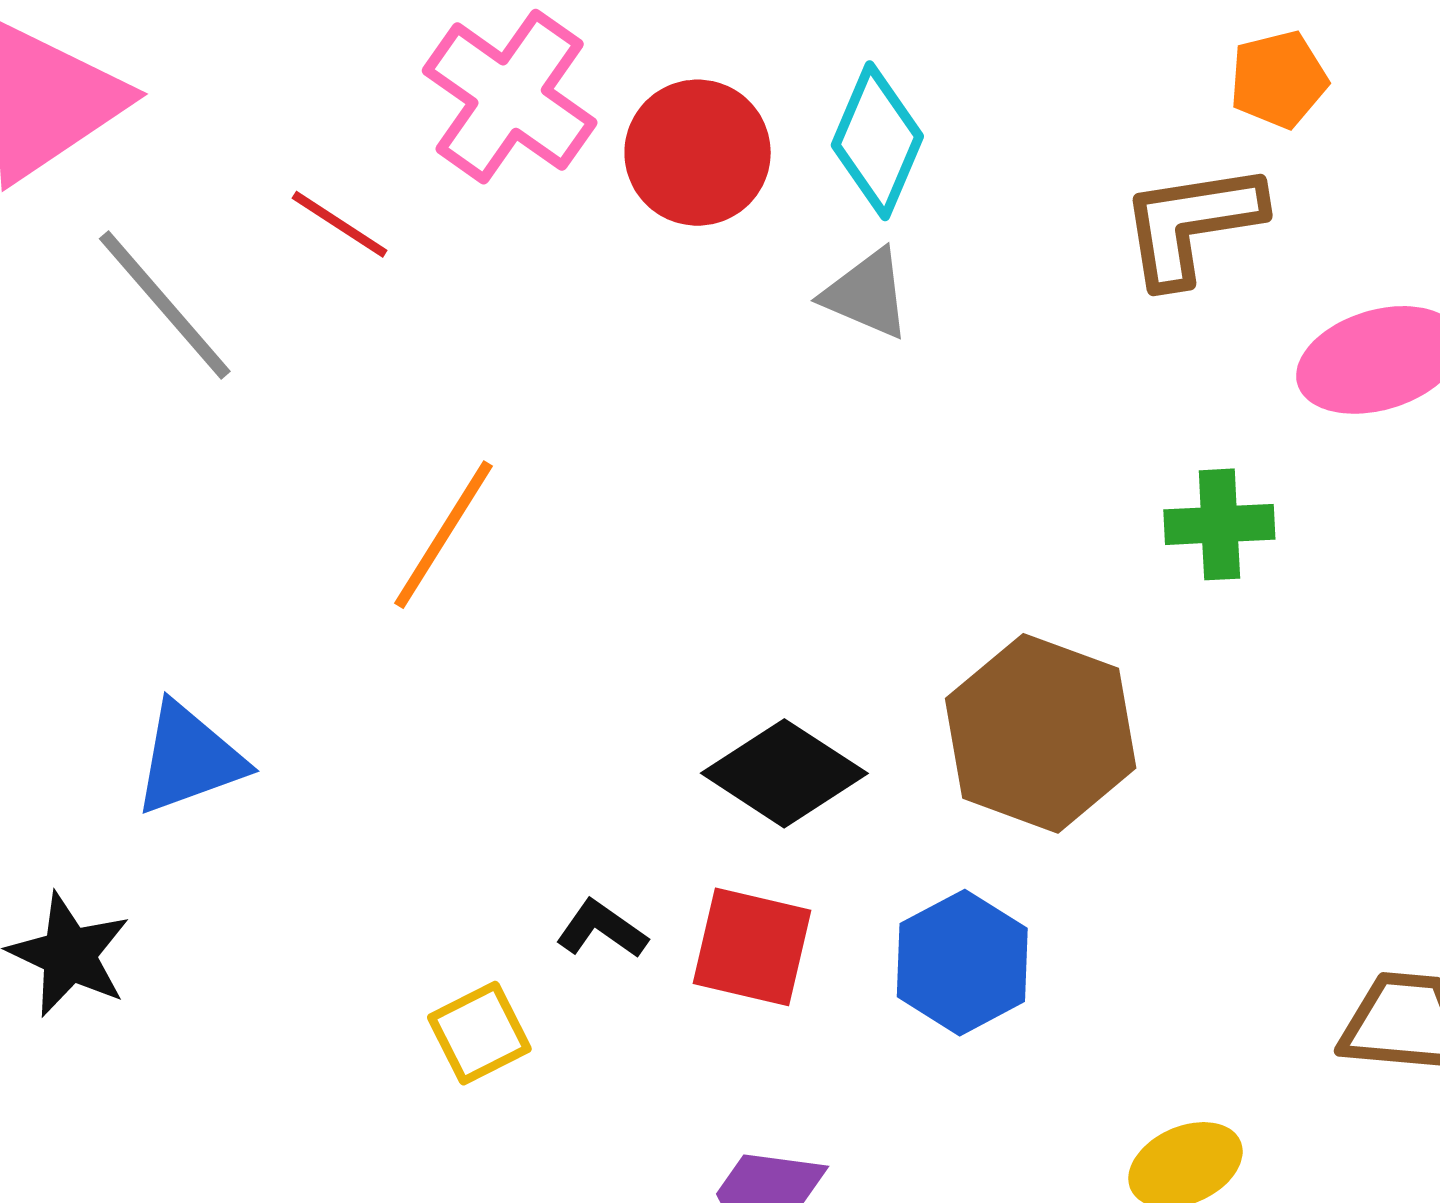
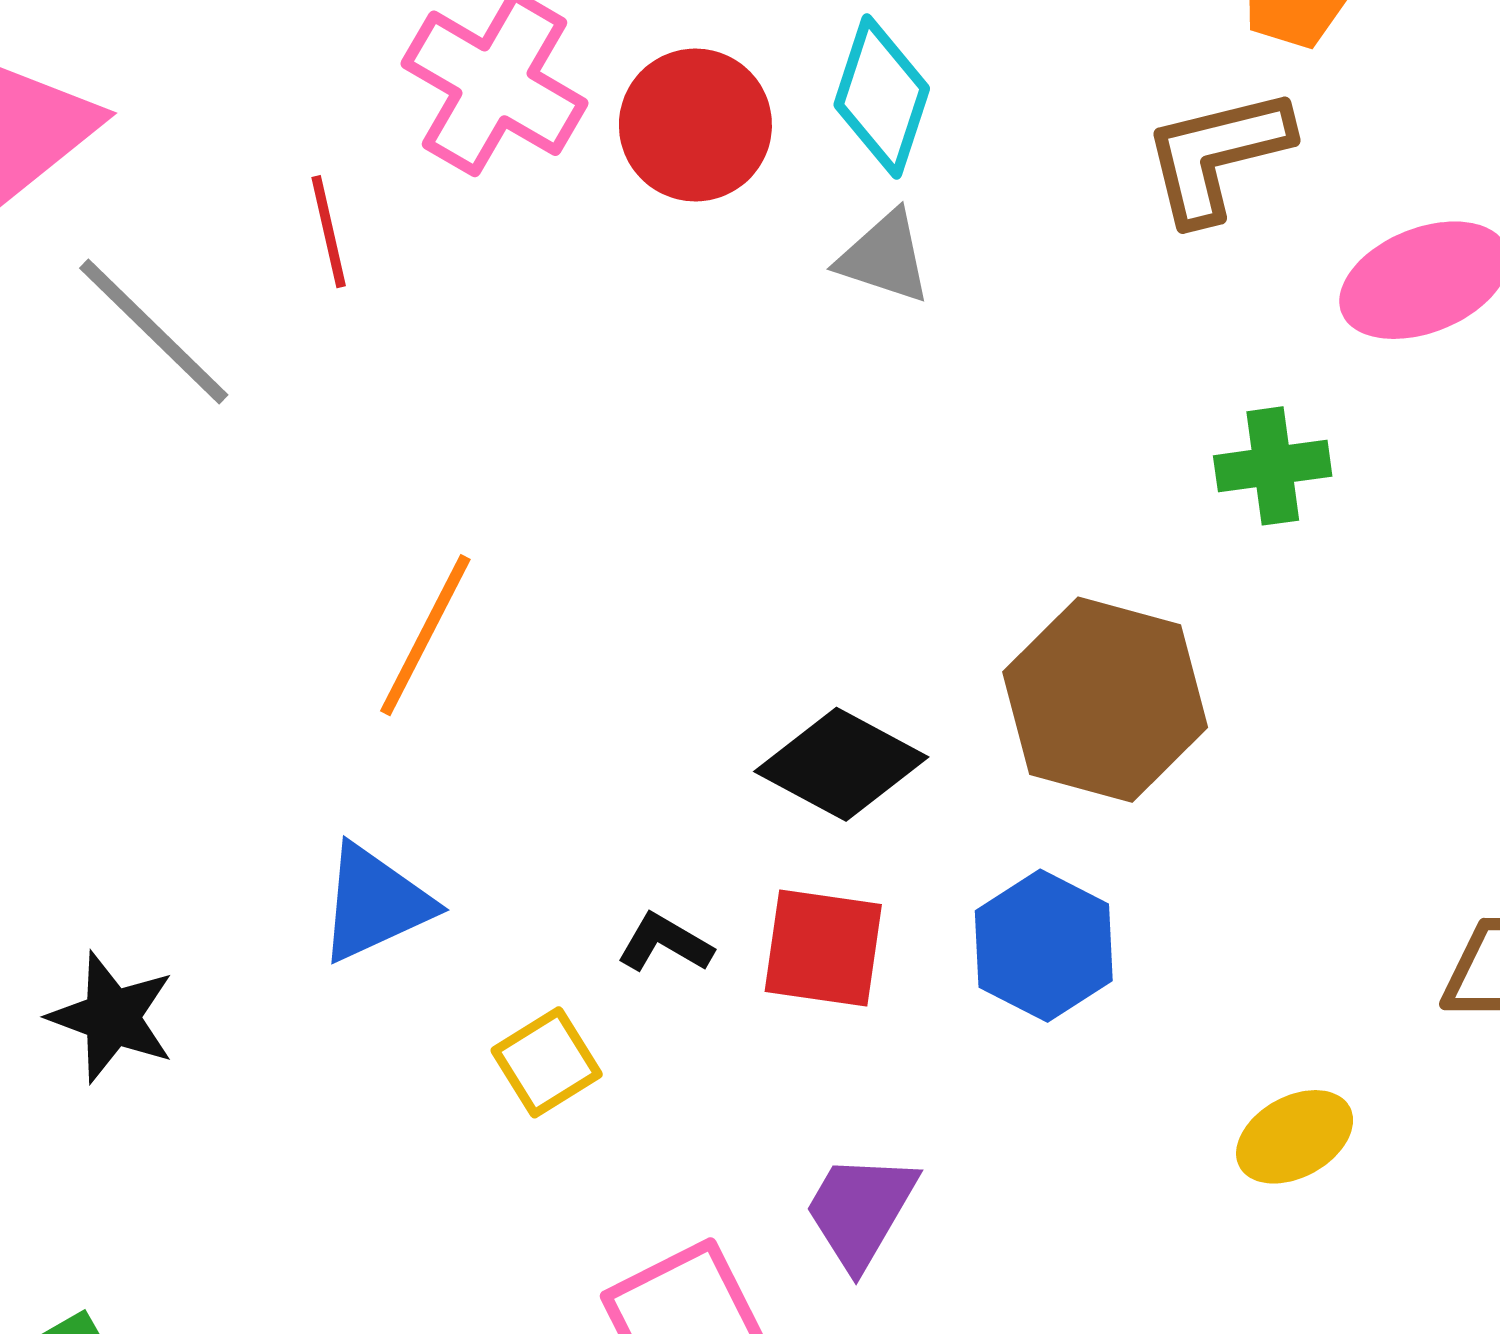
red line: (340, 224) -> (329, 232), turned 49
orange line: (443, 535) -> (425, 635), moved
blue triangle: (189, 759) -> (375, 903), moved

